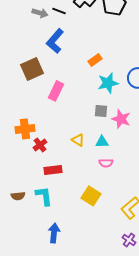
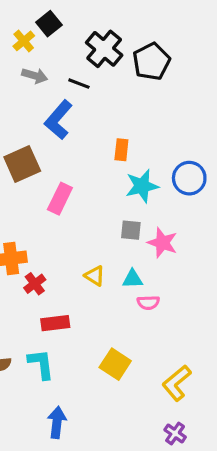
black line: (59, 11) -> (79, 84), moved
orange rectangle: (95, 60) -> (121, 150), turned -48
pink semicircle: (106, 163) -> (148, 303), moved

